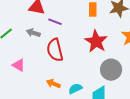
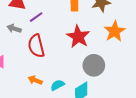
purple line: (55, 22) -> (36, 17), turned -56

